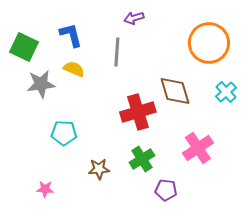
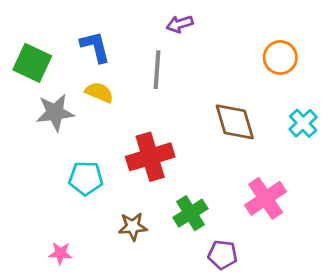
orange circle: (209, 43) -> (280, 58), size x0.6
red cross: (138, 112) -> (150, 157), moved

